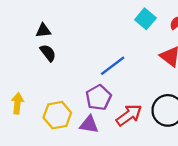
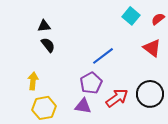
yellow arrow: (17, 103) -> (33, 81), moved
yellow hexagon: (57, 115) -> (44, 108), moved

